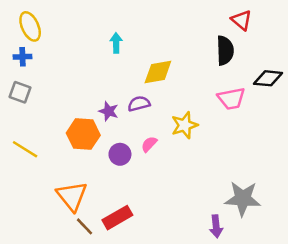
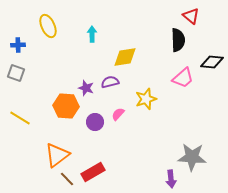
yellow ellipse: (30, 26) -> (48, 26), moved
pink trapezoid: (231, 99) -> (183, 78), turned -30
orange triangle: (72, 196) -> (57, 155), turned 32

